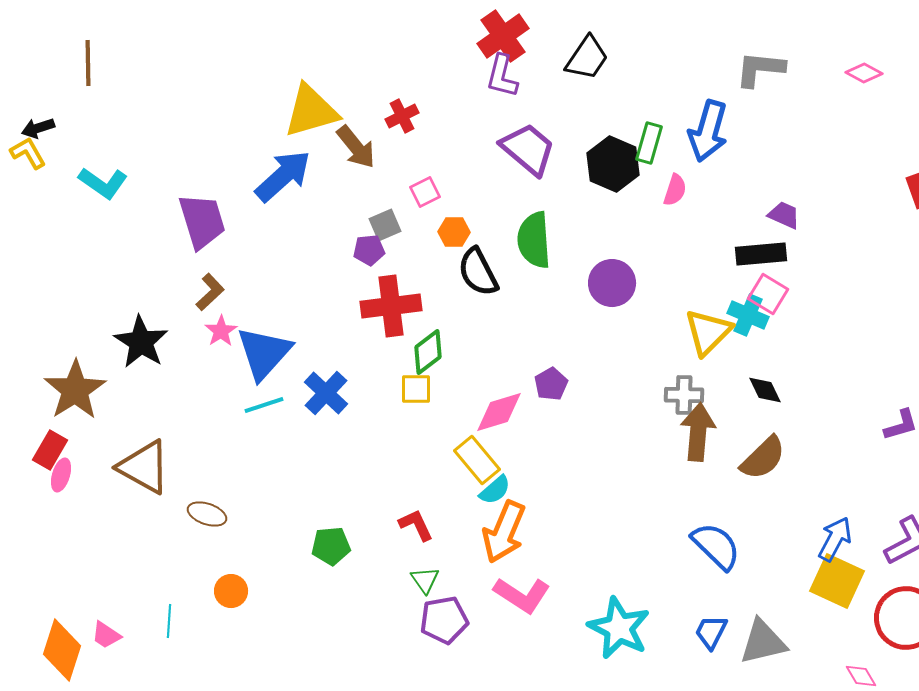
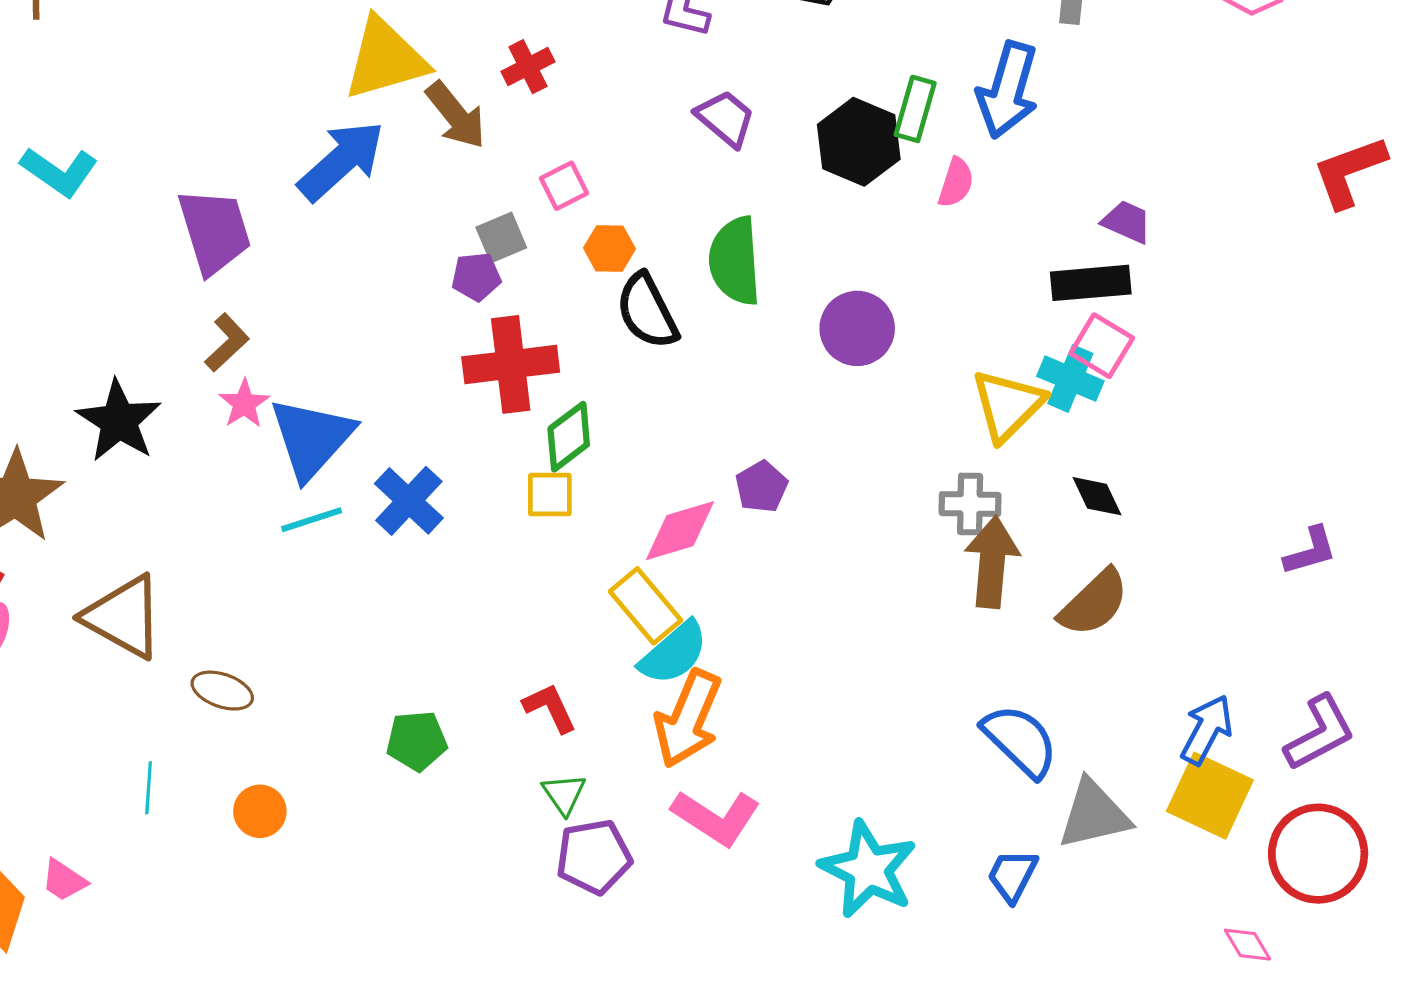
purple trapezoid: (528, 149) -> (725, 118), size x0.7
cyan semicircle: (495, 490) -> (674, 653), size x1.4
cyan line: (169, 621) -> (149, 788), moved
gray triangle: (763, 642) -> (1094, 814), moved

